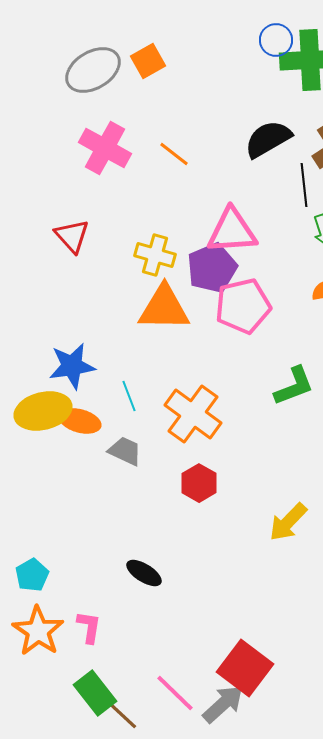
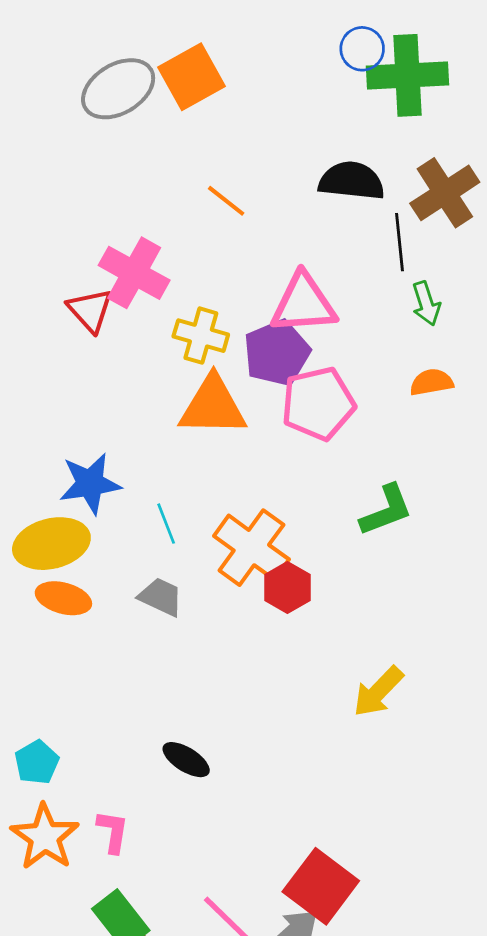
orange square: (148, 61) -> (191, 77), size x1.4
black semicircle: (268, 139) -> (351, 181), turned 36
pink cross: (105, 148) -> (134, 273), moved
orange ellipse: (80, 421) -> (63, 598), moved
red hexagon: (199, 483) -> (287, 588), moved

